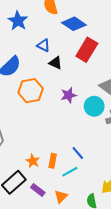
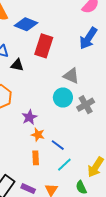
purple star: (69, 95) -> (29, 117), moved
orange star: (33, 161) -> (38, 135), moved
cyan line: (70, 172) -> (64, 165), moved

